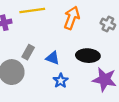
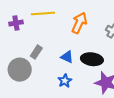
blue triangle: (53, 58) -> (67, 57), moved

